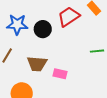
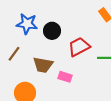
red trapezoid: (69, 17) -> (79, 47), moved

